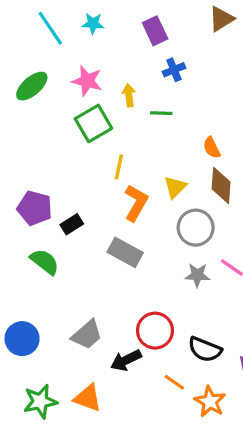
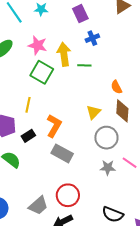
yellow arrow: (129, 95) -> (64, 54), size x1.6
green square: (93, 123) -> (42, 72), turned -30
yellow line: (119, 167) -> (28, 105), moved
orange L-shape: (136, 203) -> (54, 126), moved
red circle: (155, 331) -> (68, 195), moved

